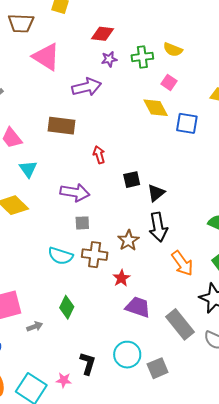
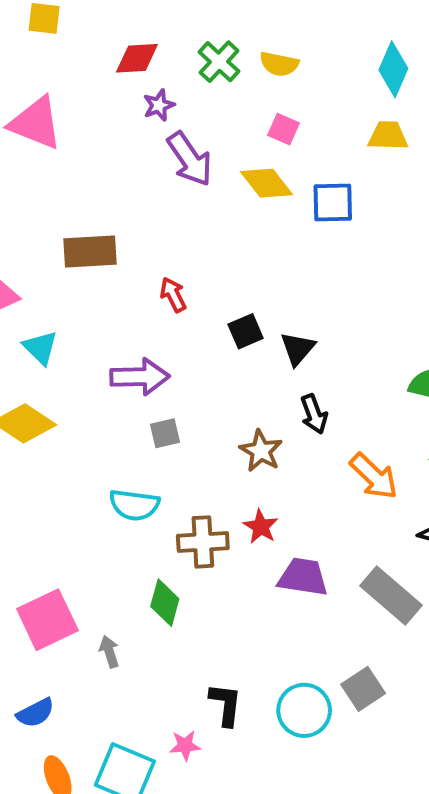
green cross: (142, 57) -> (219, 62), moved, turned -30
purple arrow: (87, 87) -> (190, 159), moved, turned 80
black arrow: (158, 227) -> (314, 414), size x0.7
brown cross: (95, 255) -> (203, 542), moved
gray arrow: (35, 327) -> (109, 652), turned -77
cyan circle: (127, 355) -> (304, 710), moved

